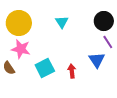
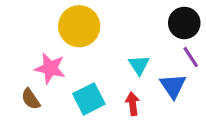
cyan triangle: (62, 22) -> (139, 65), moved
yellow circle: (19, 23) -> (79, 26), moved

